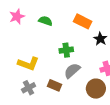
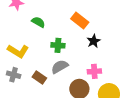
green semicircle: (45, 21) -> (38, 22), moved
gray cross: (29, 88) -> (14, 75), turned 32

